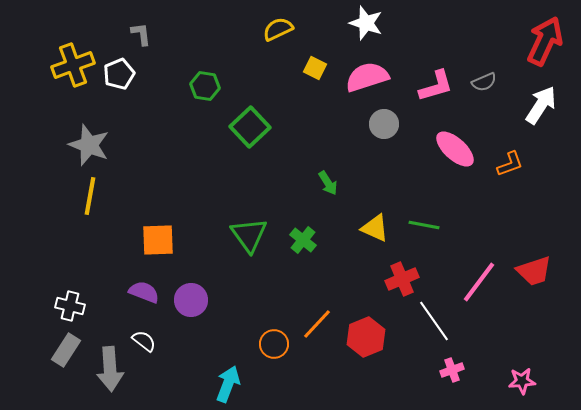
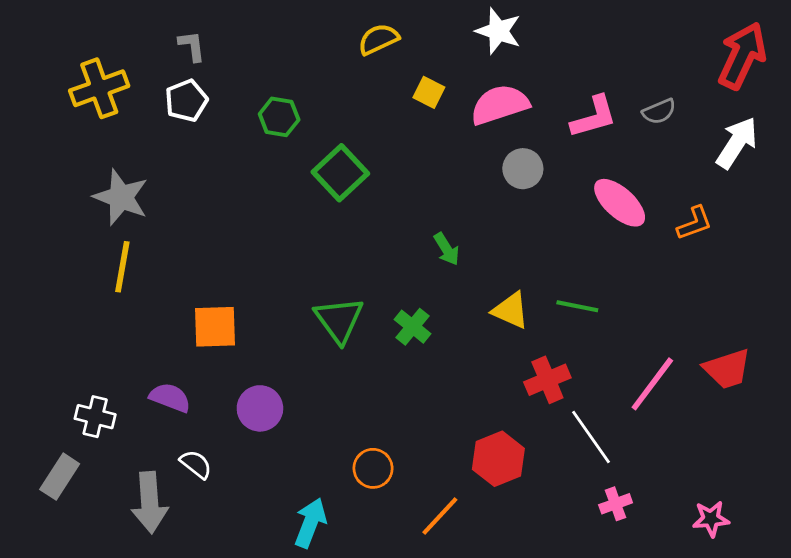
white pentagon: (119, 74) -> (186, 101), moved
purple semicircle: (144, 292) -> (170, 398), moved
orange line: (317, 324) -> (440, 516), moved
gray rectangle: (66, 350) -> (60, 477), moved

